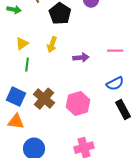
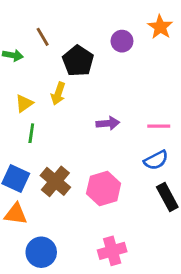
yellow arrow: (52, 45) -> (58, 94), moved
pink line: (115, 51) -> (159, 126), moved

